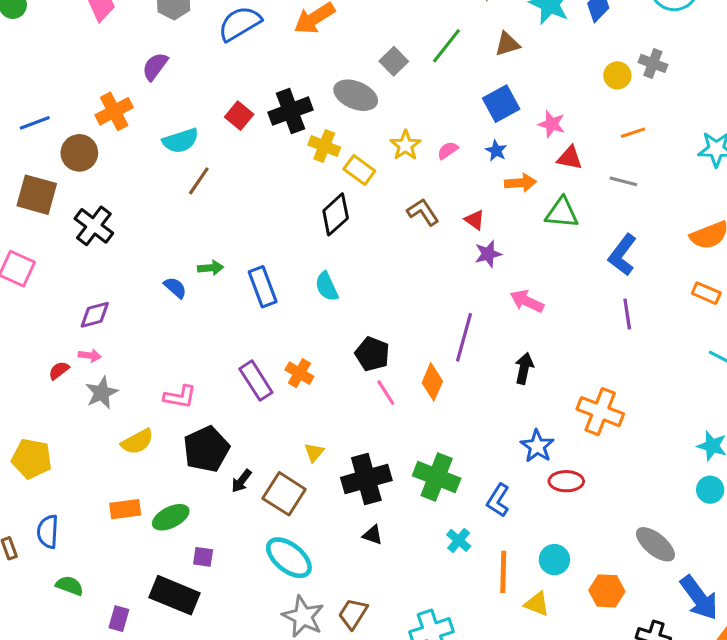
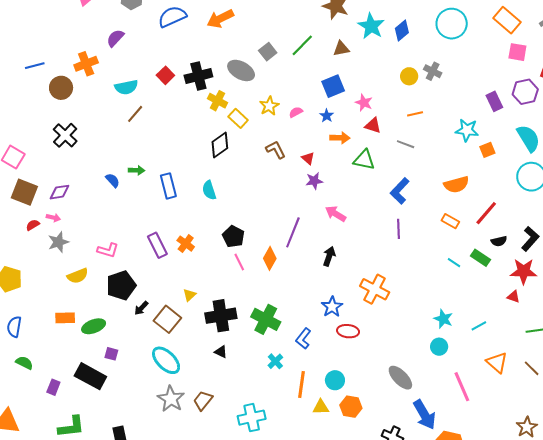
brown square: (37, 195) -> (24, 192), moved
orange hexagon: (607, 591) -> (351, 407), moved
yellow triangle: (537, 604) -> (321, 407), turned -30

